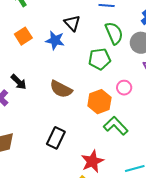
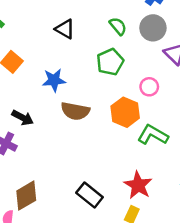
green semicircle: (114, 33) -> (118, 26), size x0.7
blue star: (55, 40) -> (54, 80), moved
black rectangle: (56, 138) -> (90, 195), moved, turned -60

